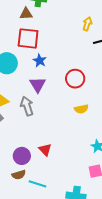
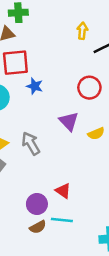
red circle: (75, 79) -> (89, 88), moved
purple triangle: (38, 85) -> (69, 121), moved
cyan line: (37, 184) -> (62, 220), moved

